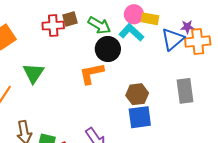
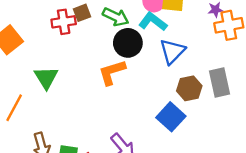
blue triangle: (173, 39) -> (172, 51), moved
brown hexagon: (137, 94) -> (189, 88), moved
blue square: (140, 117) -> (171, 117), turned -35

